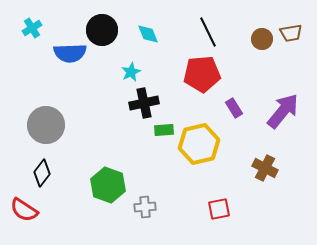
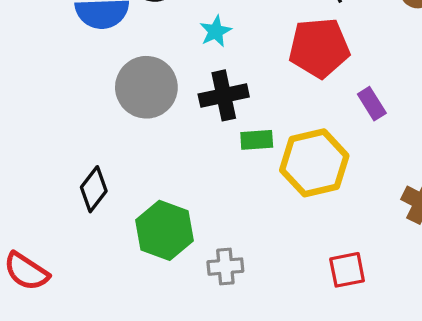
cyan star: (131, 72) -> (216, 31), moved
gray circle: (46, 125) -> (146, 87), moved
black diamond: (42, 173) -> (94, 189), moved

